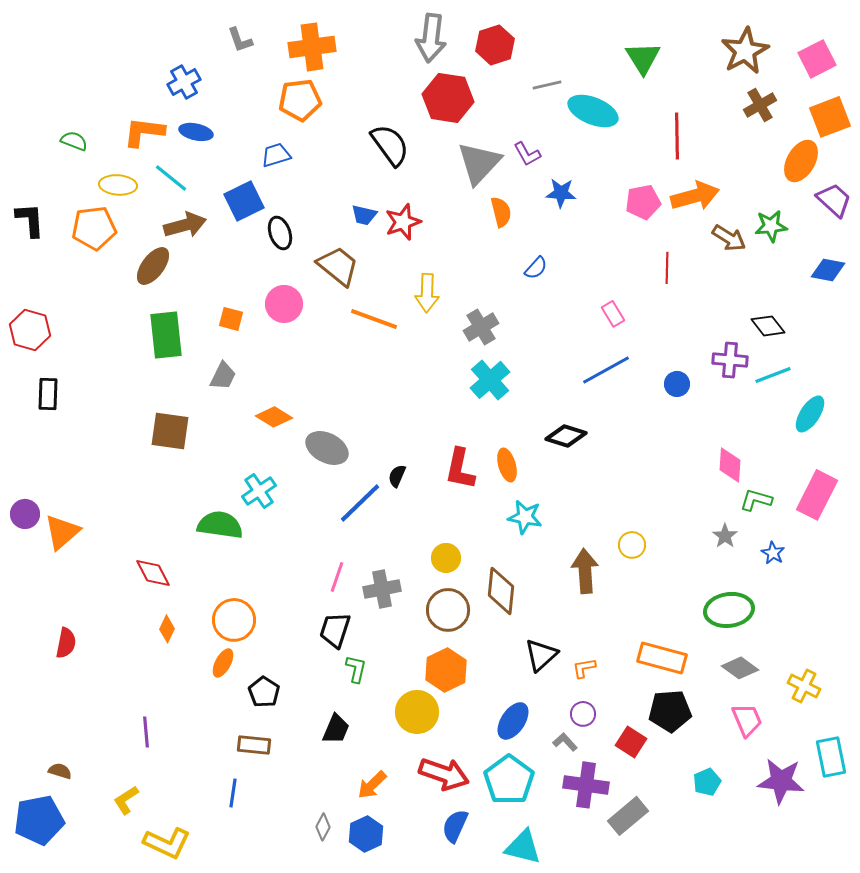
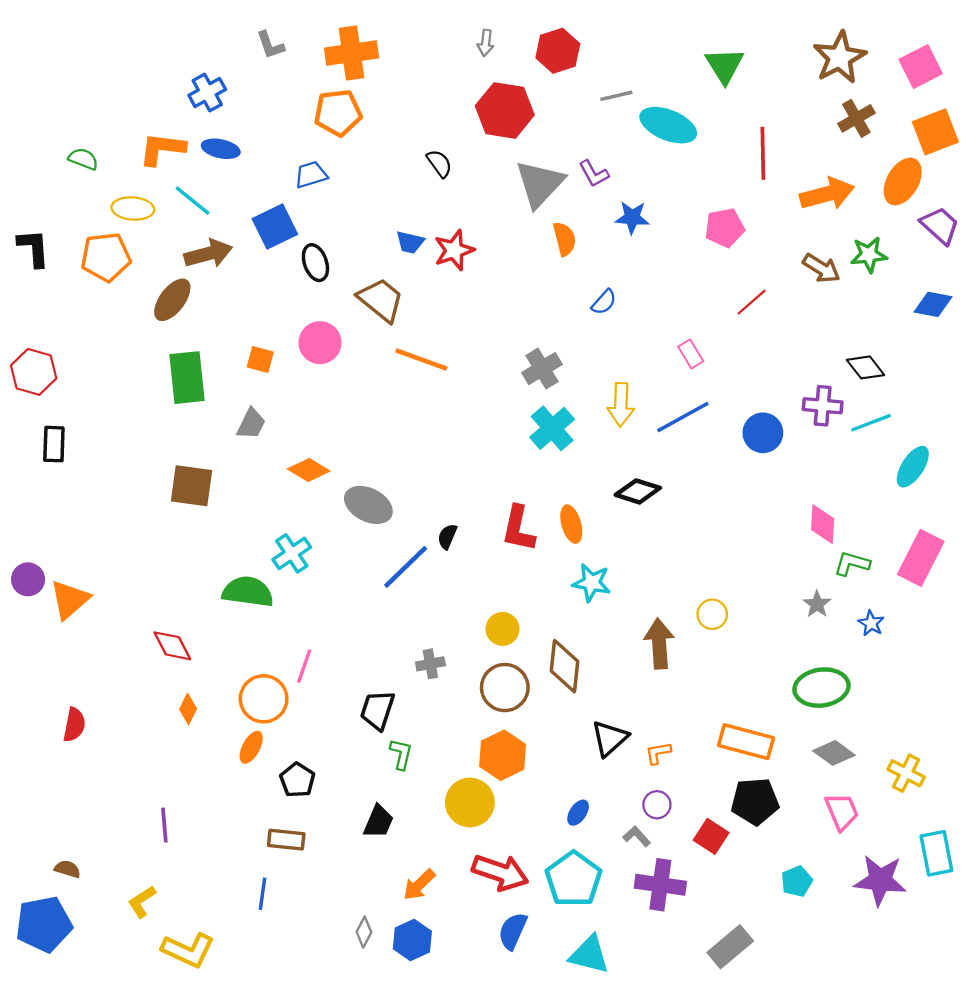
gray arrow: (431, 38) -> (486, 43), size x0.5
black semicircle: (390, 145) -> (439, 163), size x0.6
orange arrow: (695, 196) -> (827, 194), moved
red line: (667, 268) -> (752, 302), turned 48
yellow arrow: (427, 293) -> (621, 405), moved
blue circle: (677, 384) -> (763, 433), size x1.4
pink line: (337, 577) -> (304, 666), moved
gray cross: (382, 589) -> (430, 664), size x0.7
blue ellipse: (513, 721) -> (578, 813), size x0.6
gray rectangle: (628, 816) -> (730, 947), moved

